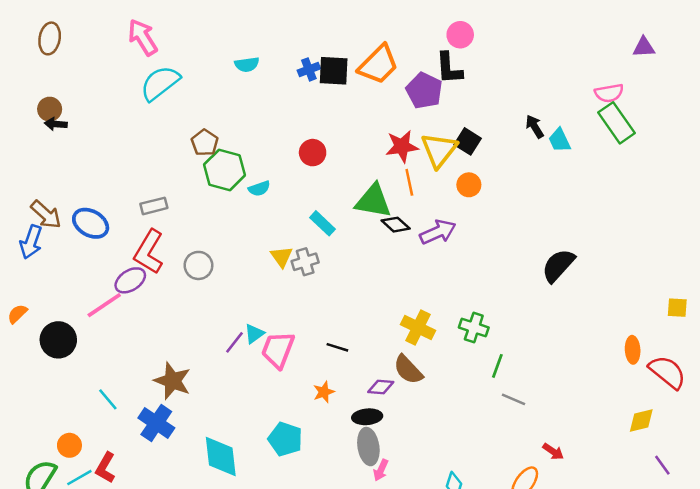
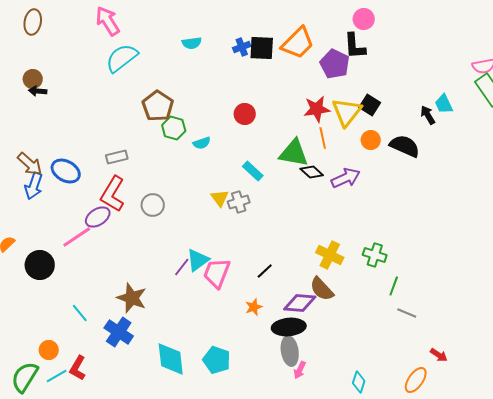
black arrow: (535, 127) -> (428, 115), moved
brown pentagon: (205, 143) -> (158, 106), size x1.4
green hexagon: (225, 170) -> (174, 128), size x0.7
blue arrow: (31, 242) -> (34, 186), moved
black semicircle: (558, 265) -> (405, 146), moved, turned 72
cyan triangle: (254, 334) -> (198, 260), size x1.4
black line: (337, 347) -> (265, 271), turned -60
purple diamond: (381, 387) -> (300, 303), size x1.5
black ellipse: (367, 417) -> (289, 327), size x1.4
cyan pentagon: (285, 439) -> (217, 360), moved

